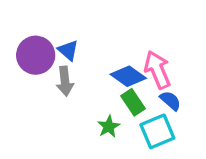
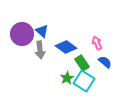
pink arrow: (157, 70) -> (97, 43), size x0.6
blue diamond: (128, 76) -> (66, 47), moved
cyan square: (157, 131) -> (84, 81), moved, turned -35

